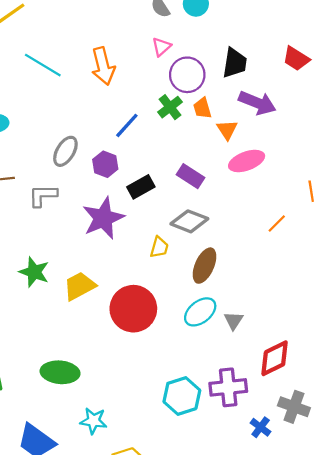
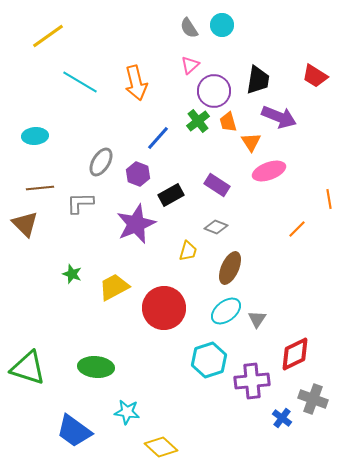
gray diamond: (189, 221) -> (216, 227), size x0.7
green star: (34, 272) -> (72, 274), size x0.7
cyan hexagon: (182, 396) -> (209, 360), moved

